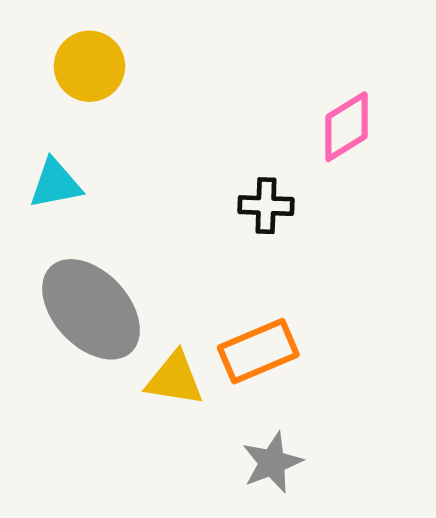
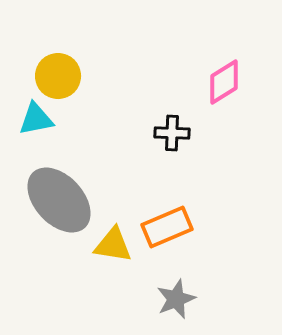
yellow circle: (89, 66) -> (58, 76), moved

